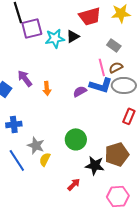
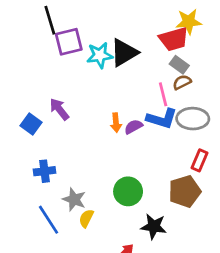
red trapezoid: (90, 16) -> (174, 39), moved
black triangle: (73, 36) -> (124, 53), size x1.6
brown semicircle: (116, 67) -> (182, 82), moved
orange arrow: (47, 88) -> (116, 123), moved
brown pentagon: (117, 154) -> (185, 191), moved

